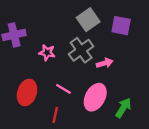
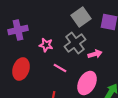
pink line: (63, 89) -> (60, 68), moved
red ellipse: (27, 93) -> (21, 69), moved

